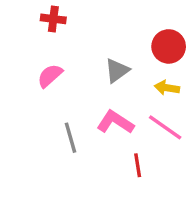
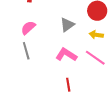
gray line: (71, 138) -> (26, 51), moved
red line: (138, 165) -> (68, 85), moved

